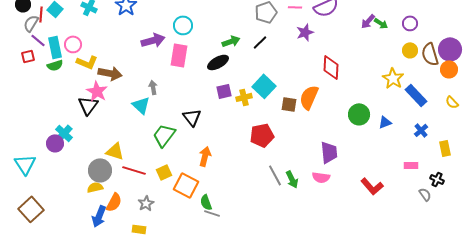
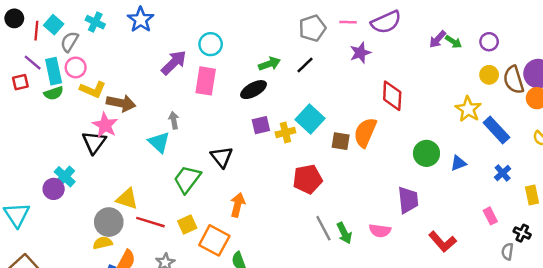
gray semicircle: (31, 23) -> (69, 42), moved
purple arrow: (153, 40) -> (174, 63), turned -30
purple trapezoid: (329, 152) -> (408, 200), moved
pink rectangle: (411, 165) -> (490, 216), turned 64
gray semicircle: (425, 194) -> (507, 251), turned -136

